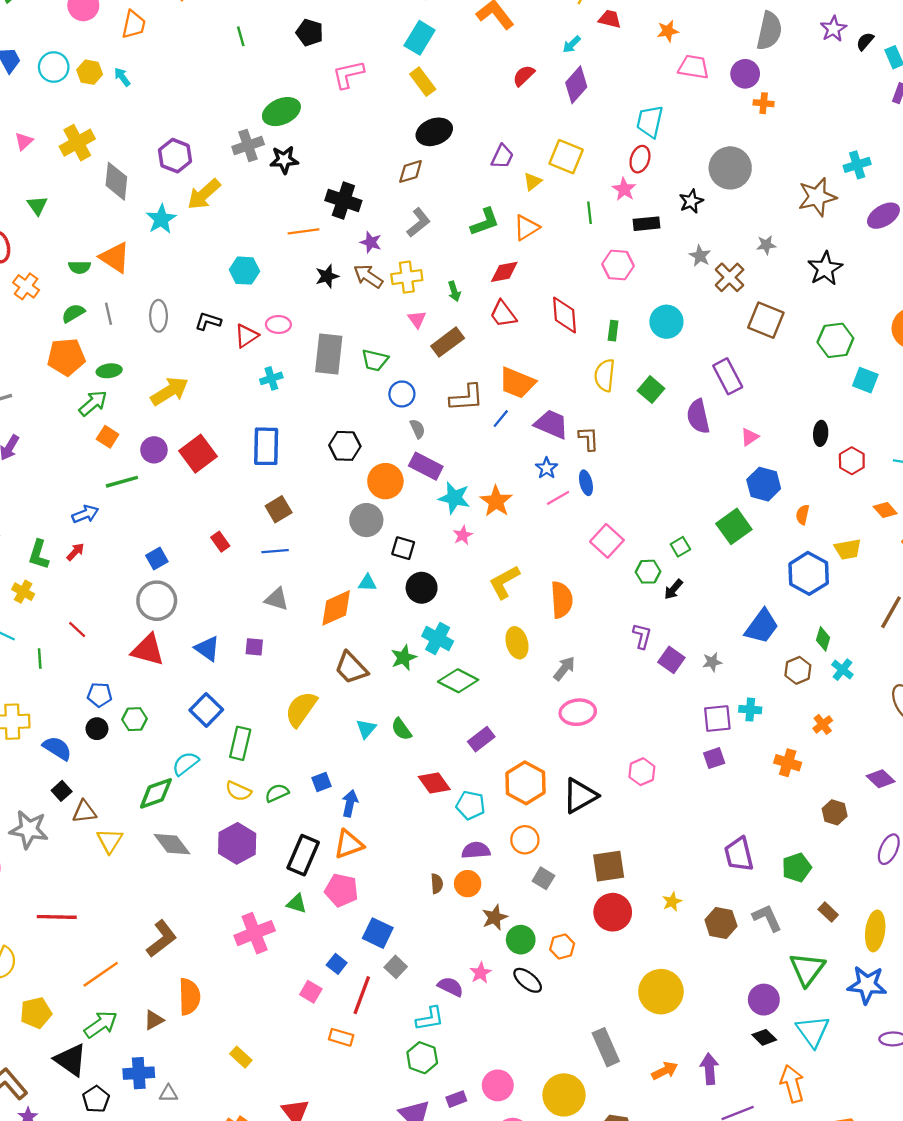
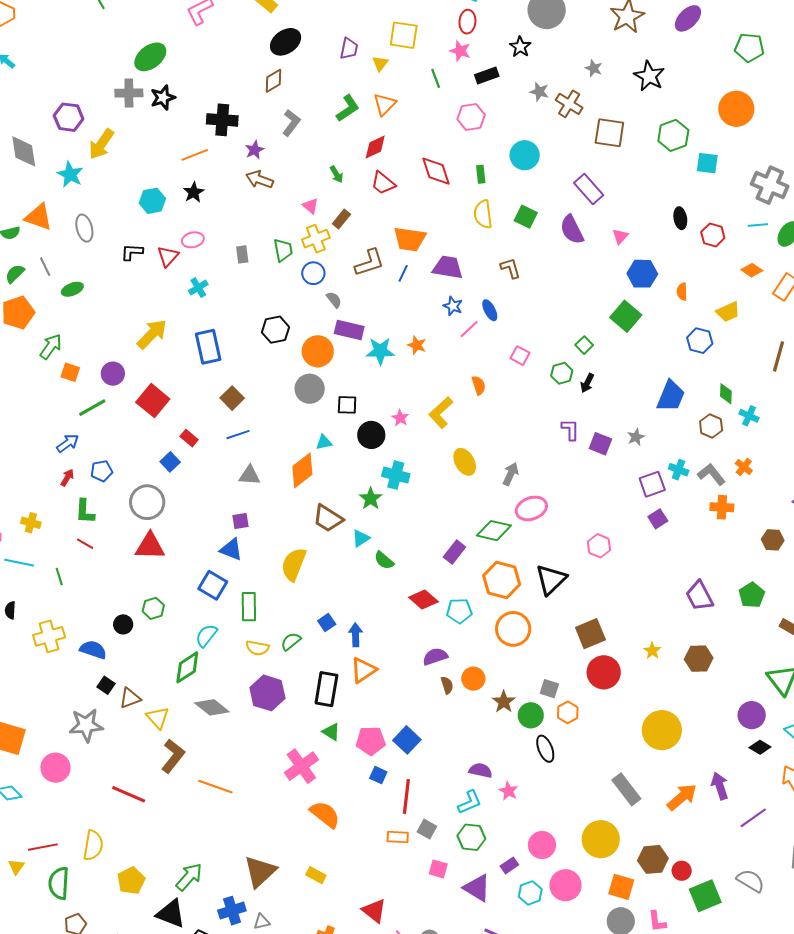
gray cross: (248, 146) -> (129, 93), turned 32
purple star: (371, 242) -> (255, 150), turned -30
gray star: (766, 245) -> (594, 68), turned -30
black star: (327, 276) -> (194, 192), moved
yellow cross: (407, 277) -> (316, 239), moved
gray ellipse: (159, 316) -> (84, 228), moved
brown rectangle: (448, 342) -> (341, 219), size x0.7
gray rectangle: (329, 354) -> (242, 254), size x0.5
green trapezoid: (375, 360) -> (283, 250), turned -100
green ellipse: (109, 371) -> (72, 289), moved
yellow arrow: (170, 391) -> (152, 334), moved
brown L-shape: (589, 439) -> (510, 268), moved
red square: (198, 454) -> (153, 401), moved
orange star: (496, 501) -> (417, 345), size x0.7
pink star: (463, 535) -> (400, 418), moved
pink square: (607, 541) -> (520, 356), size x0.7
green L-shape: (39, 555) -> (85, 512), moved
blue square: (157, 559) -> (170, 462), moved
blue hexagon: (809, 573) -> (700, 341), size x0.7
orange semicircle: (562, 600) -> (479, 385), moved, size x0.6
blue triangle: (207, 648) -> (231, 549), moved
green diamond: (458, 681) -> (494, 531), moved
blue pentagon: (100, 695) -> (102, 471), moved
cyan cross: (750, 710) -> (679, 470), turned 30
cyan triangle: (366, 729) -> (361, 538), moved, turned 30
orange circle: (525, 840) -> (513, 629), size x1.4
purple semicircle: (476, 850) -> (435, 656), moved
gray square: (543, 878) -> (549, 689), moved
pink pentagon: (341, 890) -> (371, 741), moved
green triangle: (297, 904) -> (331, 732), turned 30
red line: (57, 917) -> (129, 794), turned 36
gray L-shape: (767, 918) -> (711, 474), moved
blue square: (378, 933) -> (407, 740), turned 32
brown L-shape: (162, 939) -> (173, 756), moved
gray square: (396, 967) -> (427, 829), moved
pink star: (481, 973) -> (509, 791), moved
orange line: (101, 974) -> (215, 787), moved, turned 68
black ellipse: (528, 980) -> (545, 749), turned 44
pink square: (311, 992) -> (438, 869), moved
orange semicircle: (189, 997) -> (325, 814), moved, turned -36
brown triangle: (154, 1020) -> (260, 872), moved, size x1.8
orange arrow: (665, 1071) -> (682, 797), size x1.4

